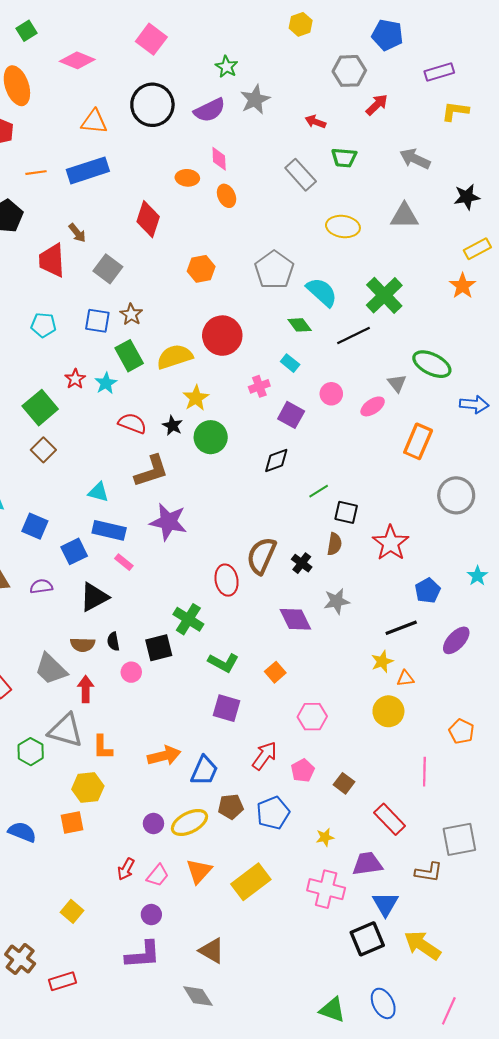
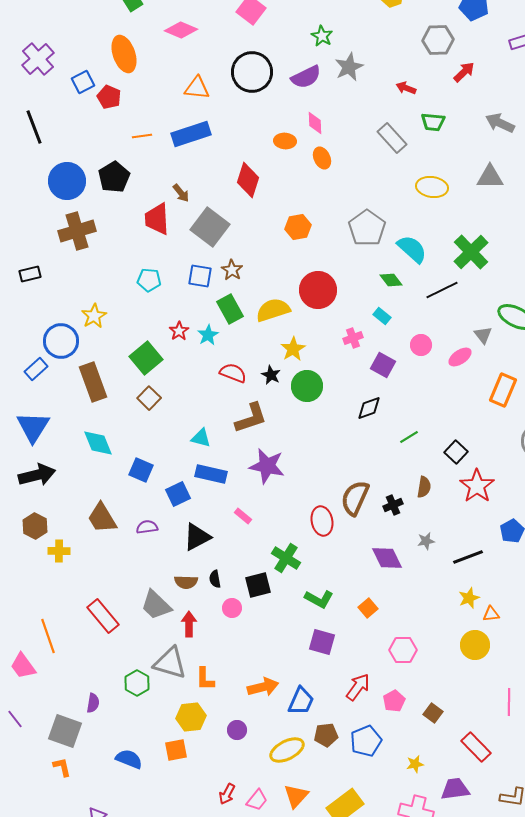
gray square: (108, 269) -> (210, 227), size x1.4
black square: (346, 512) -> (456, 452), moved, turned 30
pink rectangle: (124, 562) -> (243, 516), moved
black cross: (302, 563) -> (393, 505), turned 30
gray star: (337, 601) -> (426, 541), size x0.7
black line: (401, 628) -> (468, 557), moved
purple circle: (153, 824) -> (237, 730), moved

